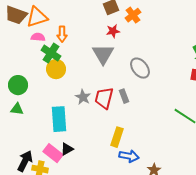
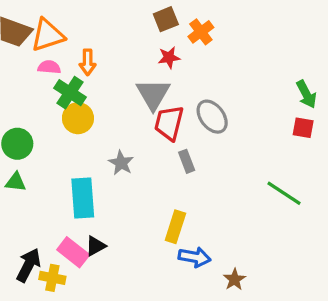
red trapezoid: (104, 98) -> (169, 123), moved

